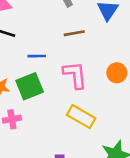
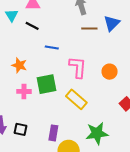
brown line: (74, 33) -> (89, 29), moved
green square: (30, 86) -> (46, 84), moved

